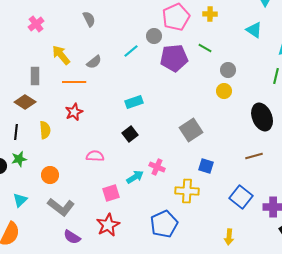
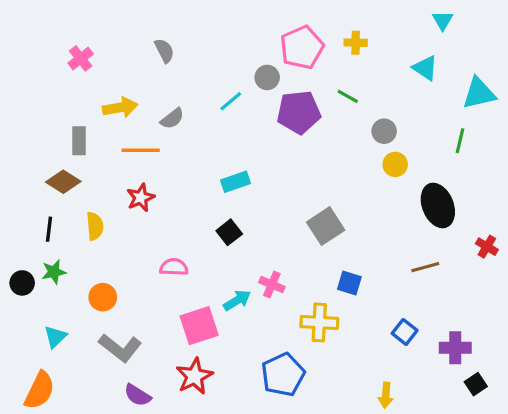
yellow arrow: (61, 55) -> (120, 107), turned 120
yellow circle: (224, 91) -> (395, 164), moved
pink square: (111, 193) -> (199, 326), size x1.4
blue square: (241, 197) -> (405, 332), size x0.7

